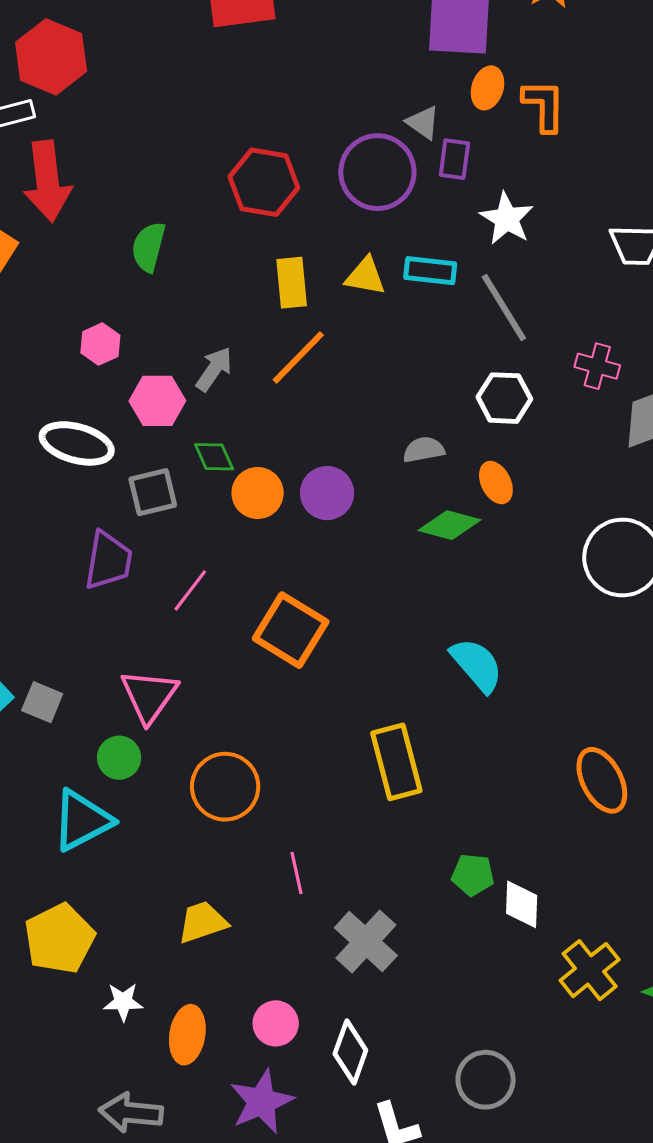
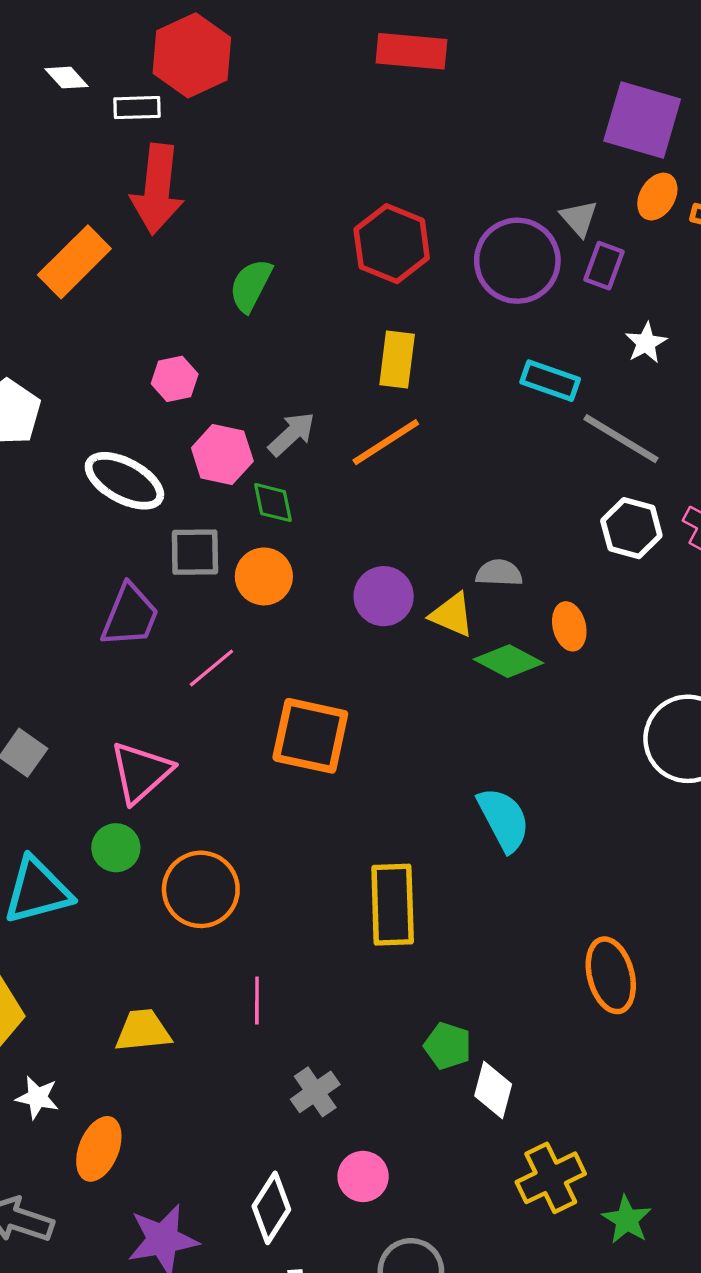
white star: (507, 219) -> (646, 343), size x0.7
yellow triangle: (365, 276) -> (452, 615), moved
gray line: (504, 307) -> (621, 439), turned -40
white hexagon: (504, 398) -> (631, 528), moved
green diamond: (214, 457) -> (273, 503), moved
orange circle: (258, 493) -> (264, 576), moved
orange square: (291, 630) -> (310, 736), turned -32
green circle: (119, 758) -> (116, 848), moved
gray cross: (366, 942) -> (315, 1092), size x0.7
pink circle: (276, 1023) -> (363, 1176), moved

